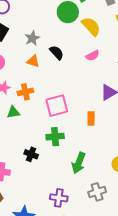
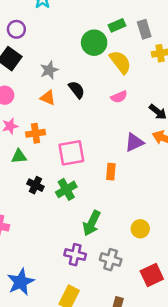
green cross: (55, 137) -> (66, 189), turned -30
black cross: (31, 154) -> (35, 185), moved
gray cross: (97, 192) -> (111, 260), turned 30
purple cross: (59, 198) -> (75, 255), moved

